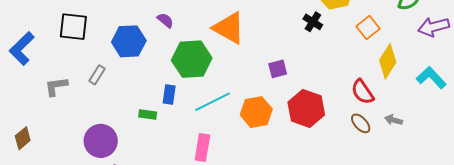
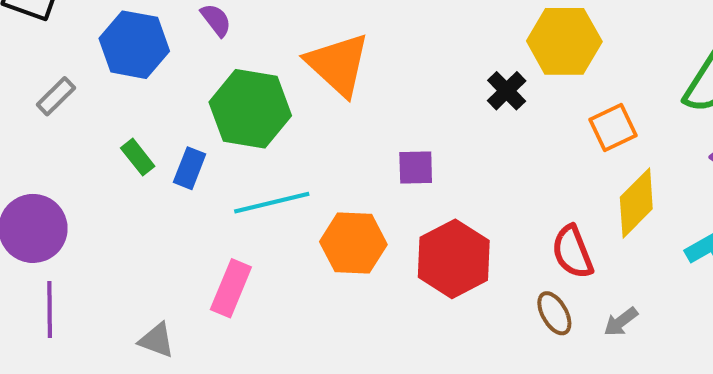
green rectangle: (148, 114) -> (138, 157), moved, turned 30
gray arrow: (394, 120) -> (621, 322), turned -66

